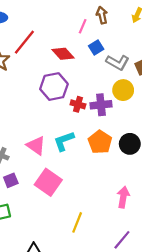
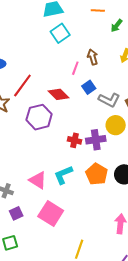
purple hexagon: (54, 87) -> (39, 117), moved

